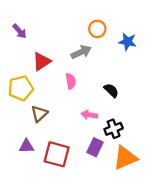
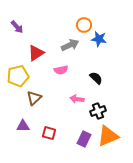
blue star: (128, 42) -> (99, 39), moved
pink semicircle: (71, 81) -> (61, 70), turned 88
purple rectangle: (95, 147) -> (84, 139), moved
red square: (57, 154) -> (49, 133), size x0.6

